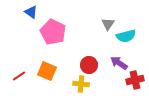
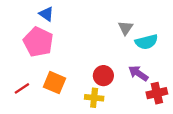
blue triangle: (31, 12) -> (46, 14), moved
pink pentagon: (53, 32) -> (38, 42), moved

